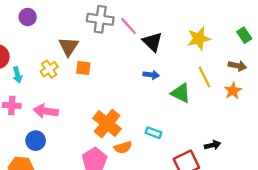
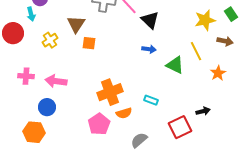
yellow star: (199, 39) -> (205, 20), moved
yellow cross: (49, 69) -> (50, 40), moved
cyan arrow: (17, 75) -> (31, 14), moved
orange star: (233, 91) -> (218, 73), moved
orange cross: (107, 124) -> (110, 92), turned 30

